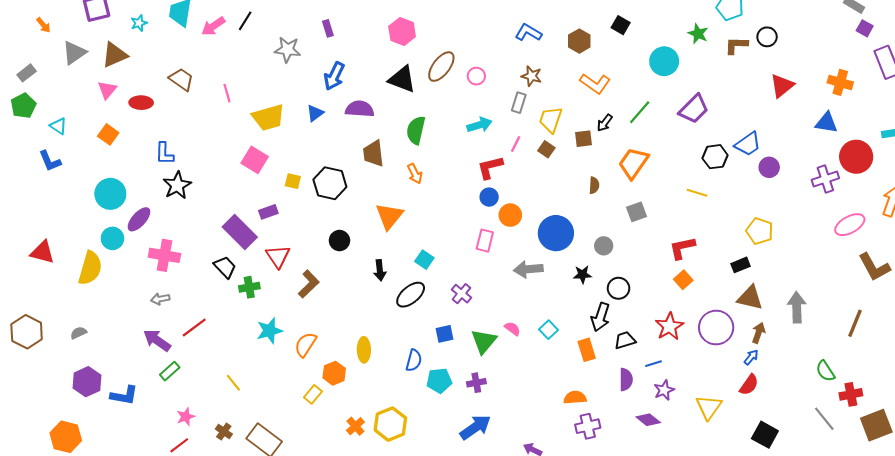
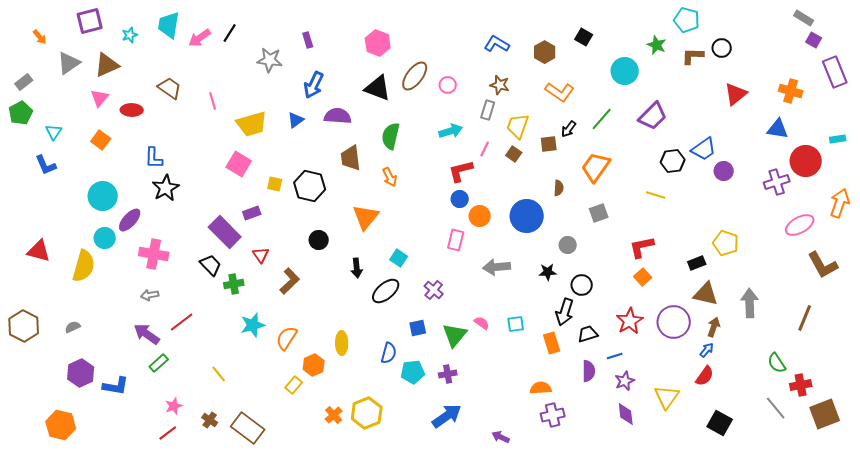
cyan triangle: (58, 126) -> (54, 132), turned 30
yellow pentagon: (760, 231) -> (726, 243), moved
blue circle: (556, 233) -> (527, 216), moved
red triangle: (278, 256) -> (261, 255), size x0.7
cyan square: (548, 330) -> (516, 324), turned 36
purple diamond: (648, 420) -> (626, 414), moved, turned 45

